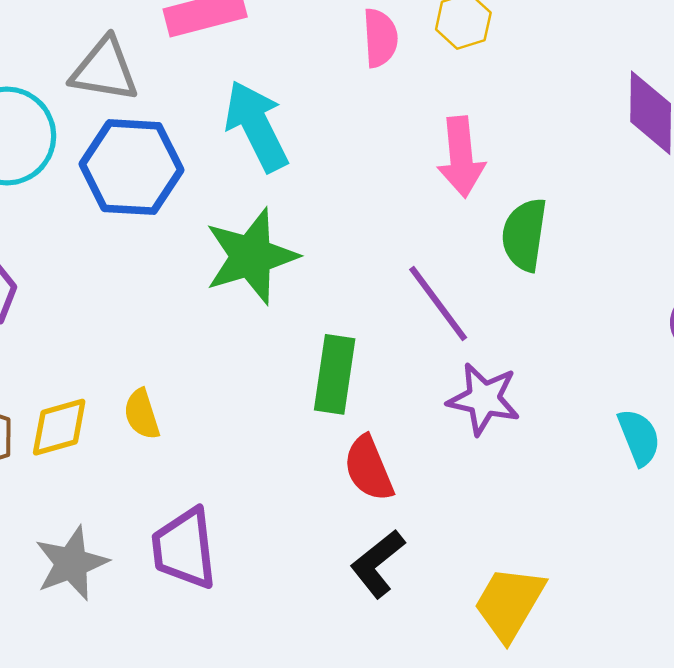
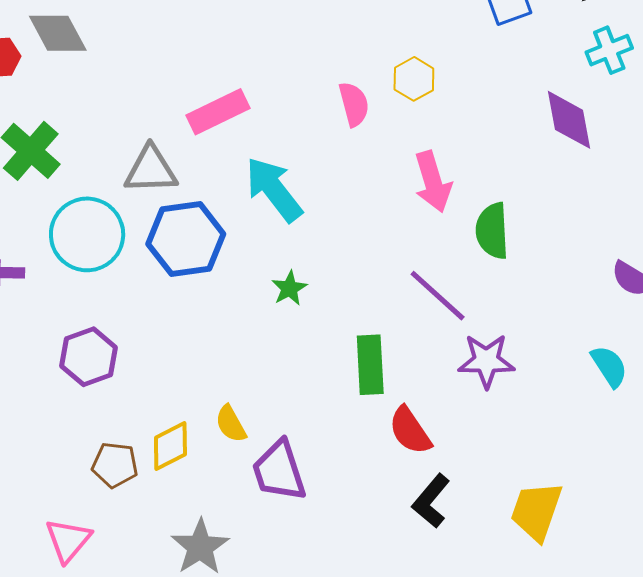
green star: (251, 256) -> (289, 288), size x0.5
purple trapezoid: (184, 548) -> (279, 471), moved

